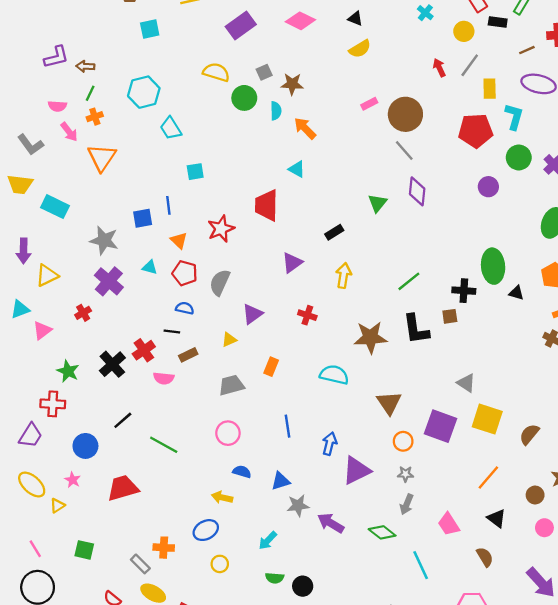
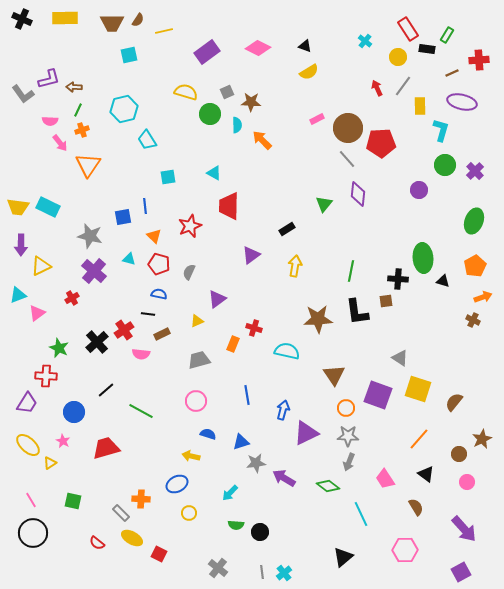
red pentagon: (476, 131) -> (381, 143), moved
gray L-shape: (31, 145) -> (23, 94), moved
cyan triangle: (297, 169) -> (214, 173), moved
yellow trapezoid: (20, 184) -> (18, 207), moved
green line: (409, 281) -> (351, 271), turned -40
gray semicircle: (220, 282) -> (189, 272), size x0.7
red cross: (307, 315) -> (254, 328), moved
gray star: (405, 474) -> (348, 436), size x1.5

